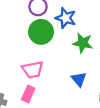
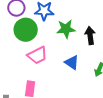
pink trapezoid: (33, 70) -> (37, 55), moved

